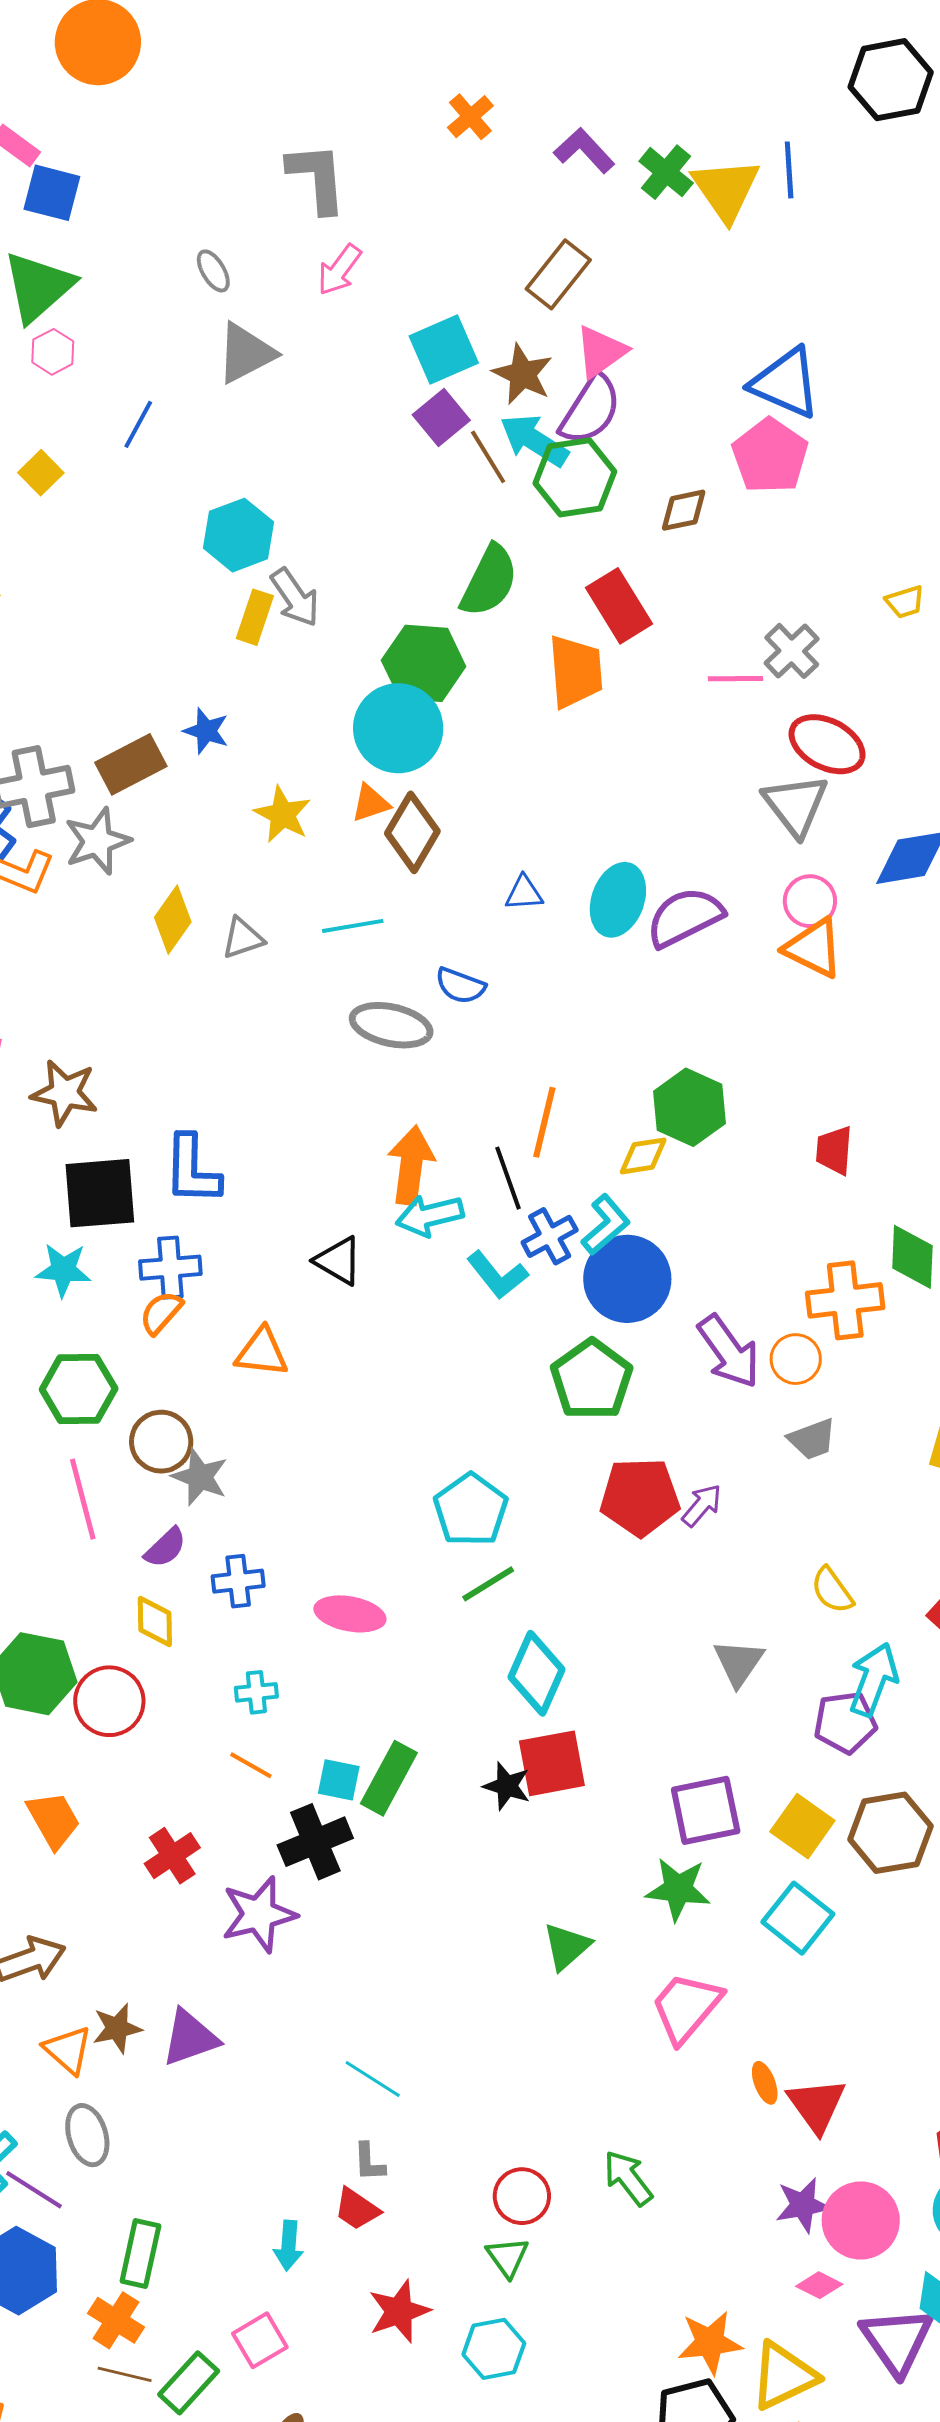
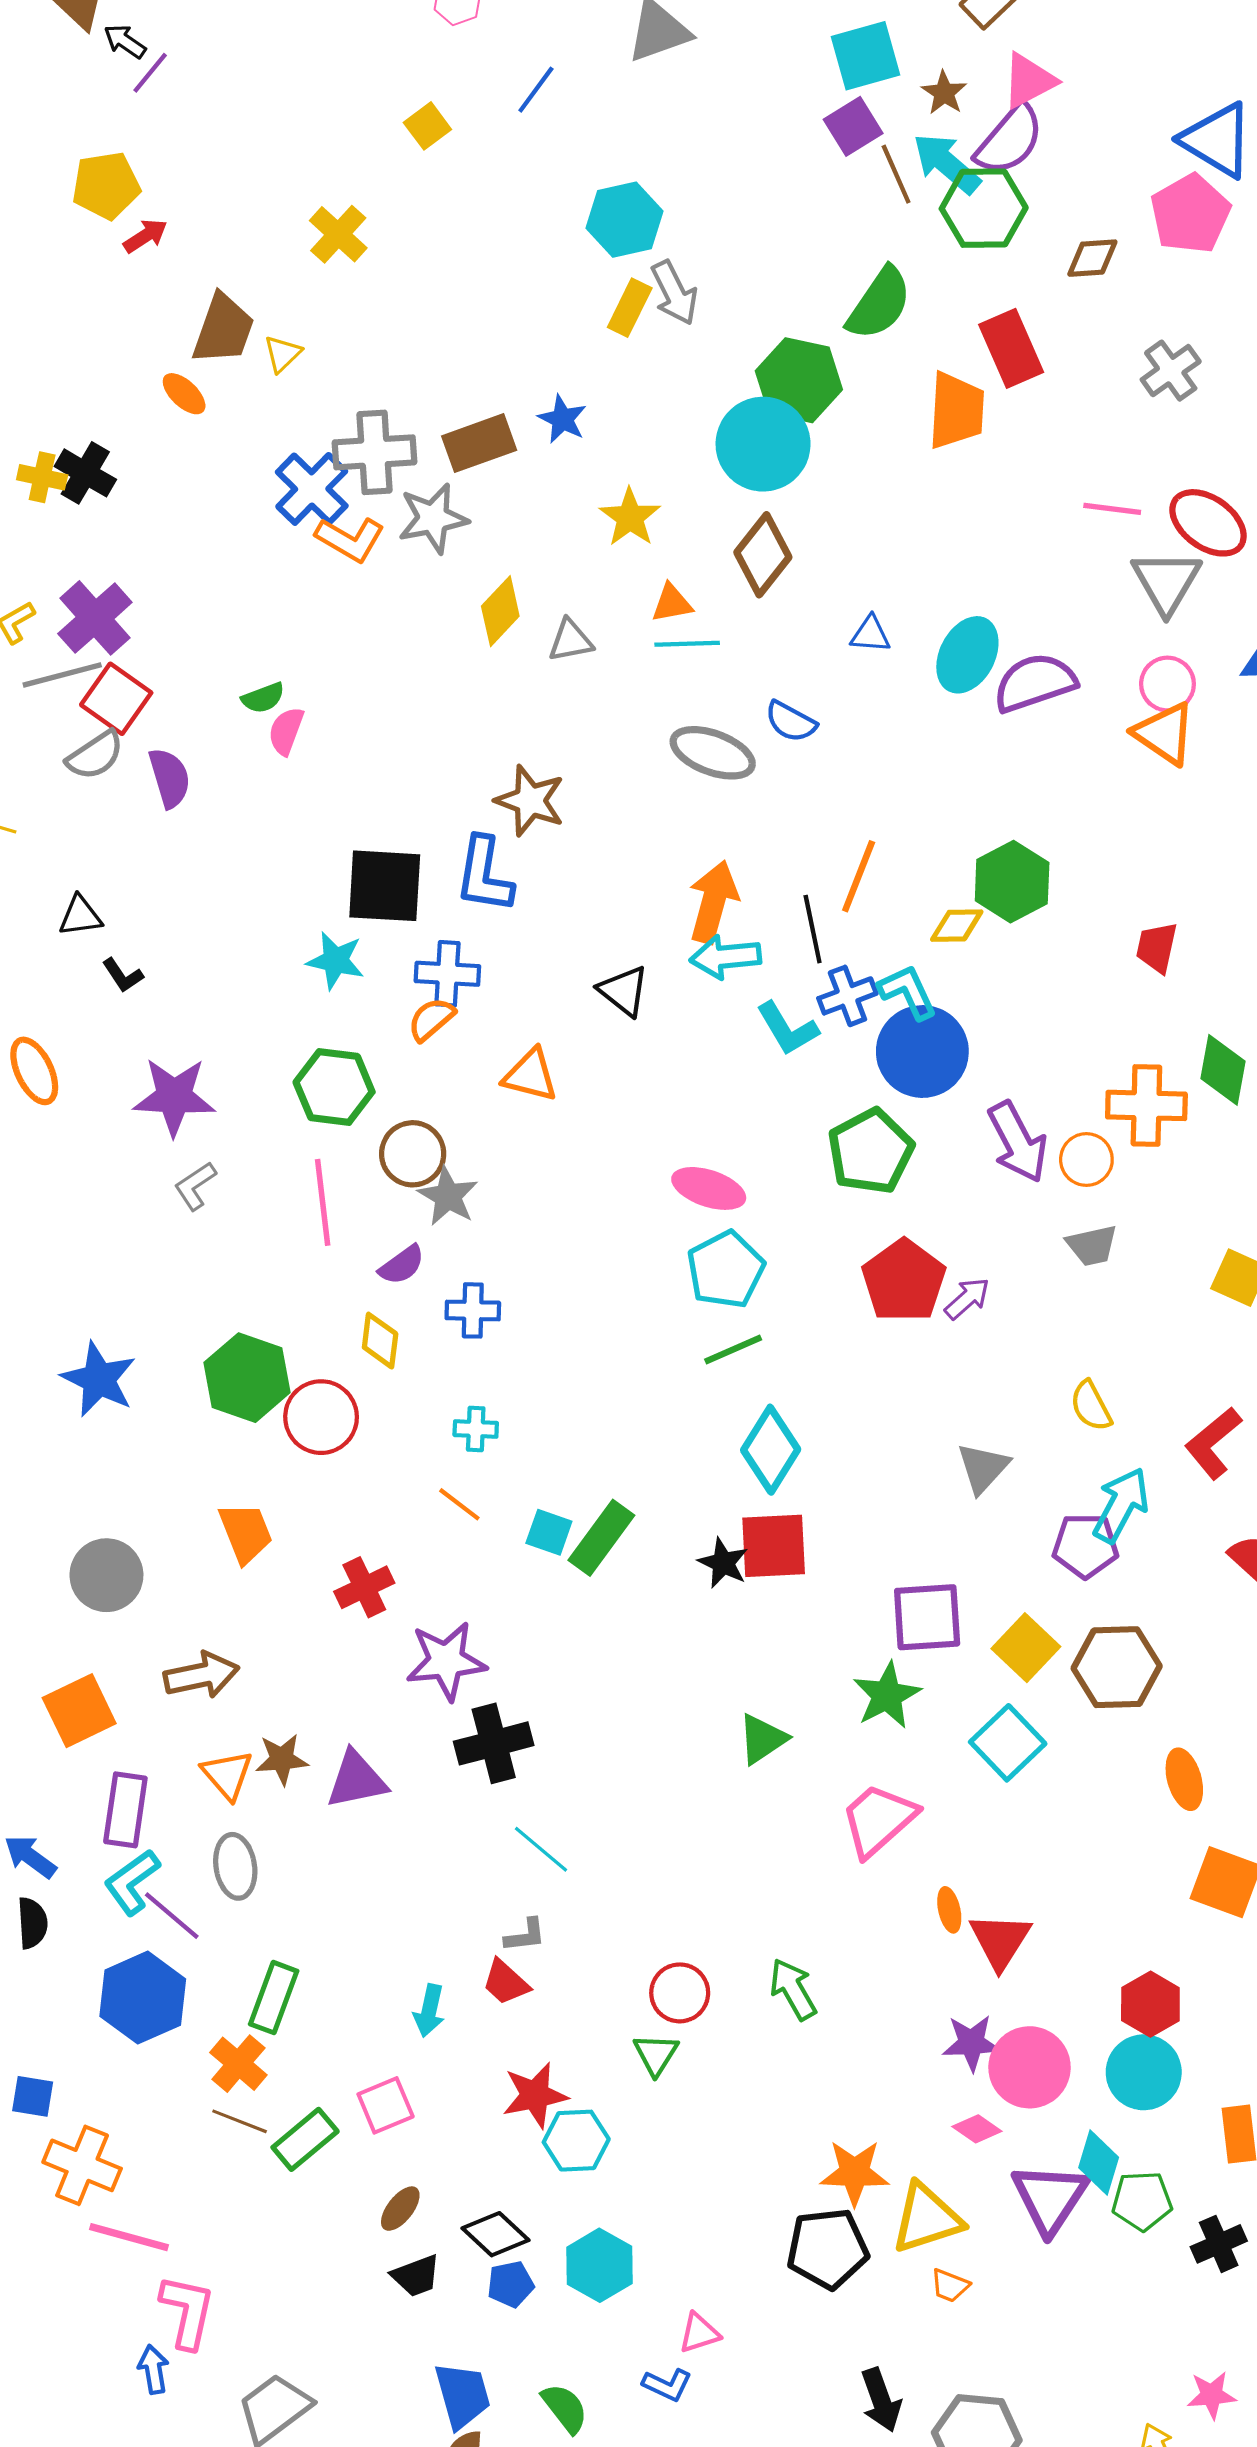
brown star: (523, 374) -> (944, 93), size x0.7
gray cross: (792, 651) -> (1171, 371), moved
pink line: (735, 679) -> (1112, 509), moved
orange triangle: (371, 803) -> (672, 603), moved
brown star: (65, 1093) -> (530, 801), moved
cyan L-shape: (606, 1225) -> (908, 992), turned -82
red pentagon: (640, 1497) -> (904, 1281), turned 30
pink ellipse: (350, 1614) -> (709, 1188), moved
black cross: (315, 1842) -> (494, 1743), moved
green star: (678, 1889) -> (887, 1695), turned 30
gray L-shape: (369, 2162) -> (525, 1935), turned -102
cyan hexagon: (494, 2349) -> (576, 2141), moved

